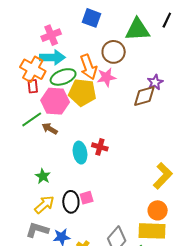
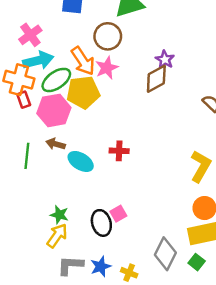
green line: (32, 119) -> (27, 156), moved, turned -35
cyan ellipse: (80, 153) -> (81, 161), moved, turned -35
green star: (43, 176) -> (59, 215), moved
yellow arrow: (44, 205) -> (57, 236), moved

